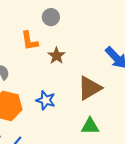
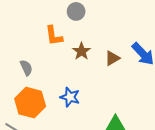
brown triangle: (90, 88) -> (112, 58), moved, size x0.6

